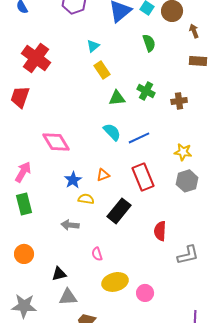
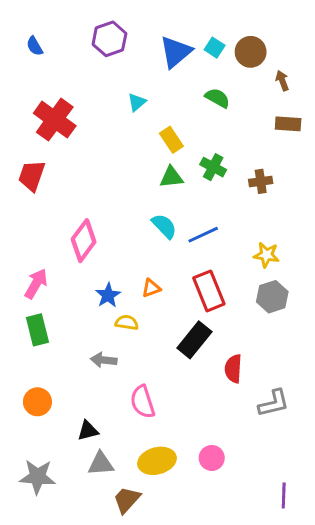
green semicircle: (149, 43) -> (217, 98), turned -42
yellow rectangle: (102, 70) -> (171, 140), moved
pink diamond: (56, 142) -> (84, 241), turned 68
black rectangle: (119, 211) -> (194, 340), moved
pink semicircle: (97, 254) -> (143, 402), size x1.6
yellow ellipse: (115, 282) -> (157, 461), moved

